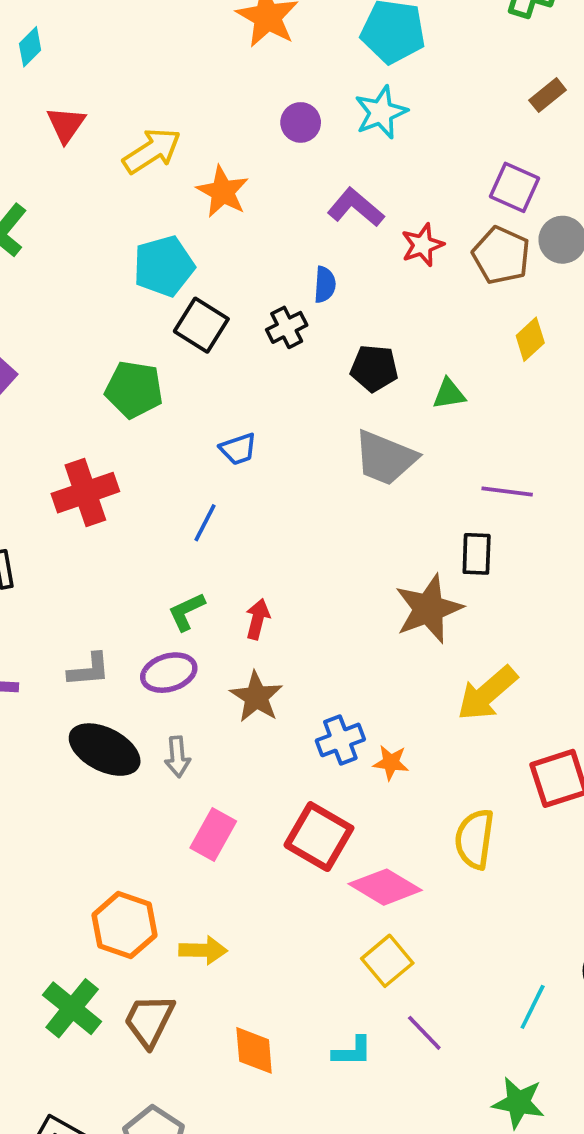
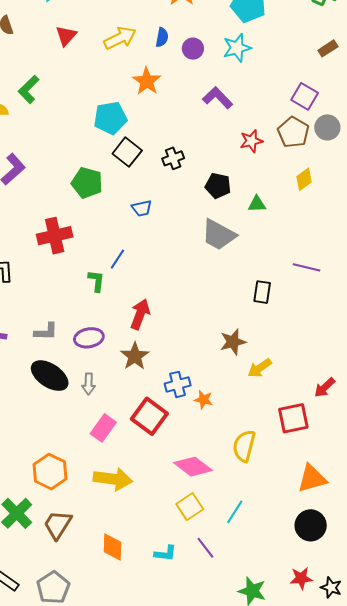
yellow arrow: (152, 151) -> (120, 38), moved
red star: (422, 245) -> (251, 141), moved
blue semicircle: (325, 285) -> (162, 37), moved
blue trapezoid: (238, 449) -> (142, 208), moved
purple line: (507, 491) -> (306, 267), moved
brown star: (429, 609) -> (233, 342), moved, size x0.7
green L-shape: (187, 612) -> (96, 281), moved, turned 115
red arrow: (258, 619) -> (140, 314), size x1.4
yellow arrow: (487, 693) -> (260, 368), size x0.7
red square: (319, 837) -> (149, 416), moved
yellow arrow: (203, 950) -> (113, 479), moved, size x1.5
cyan line: (533, 1007) -> (235, 512), moved

